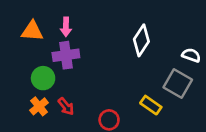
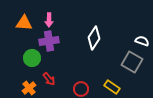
white diamond: (141, 40) -> (94, 38), moved
yellow rectangle: (151, 105) -> (112, 87), moved
orange cross: (39, 106) -> (29, 88), moved

